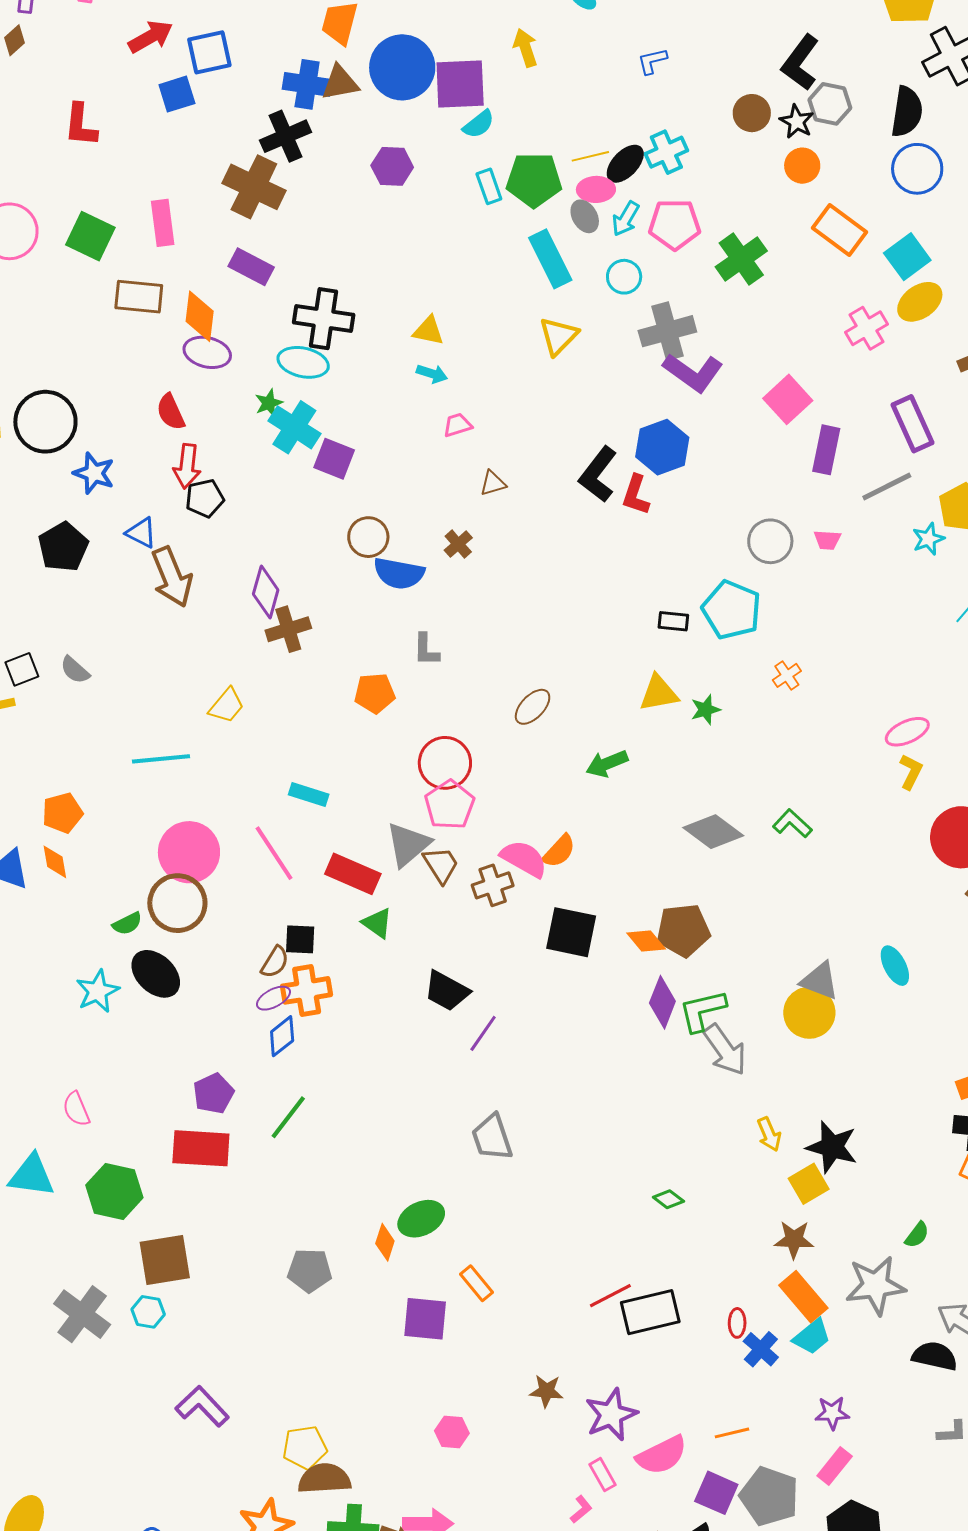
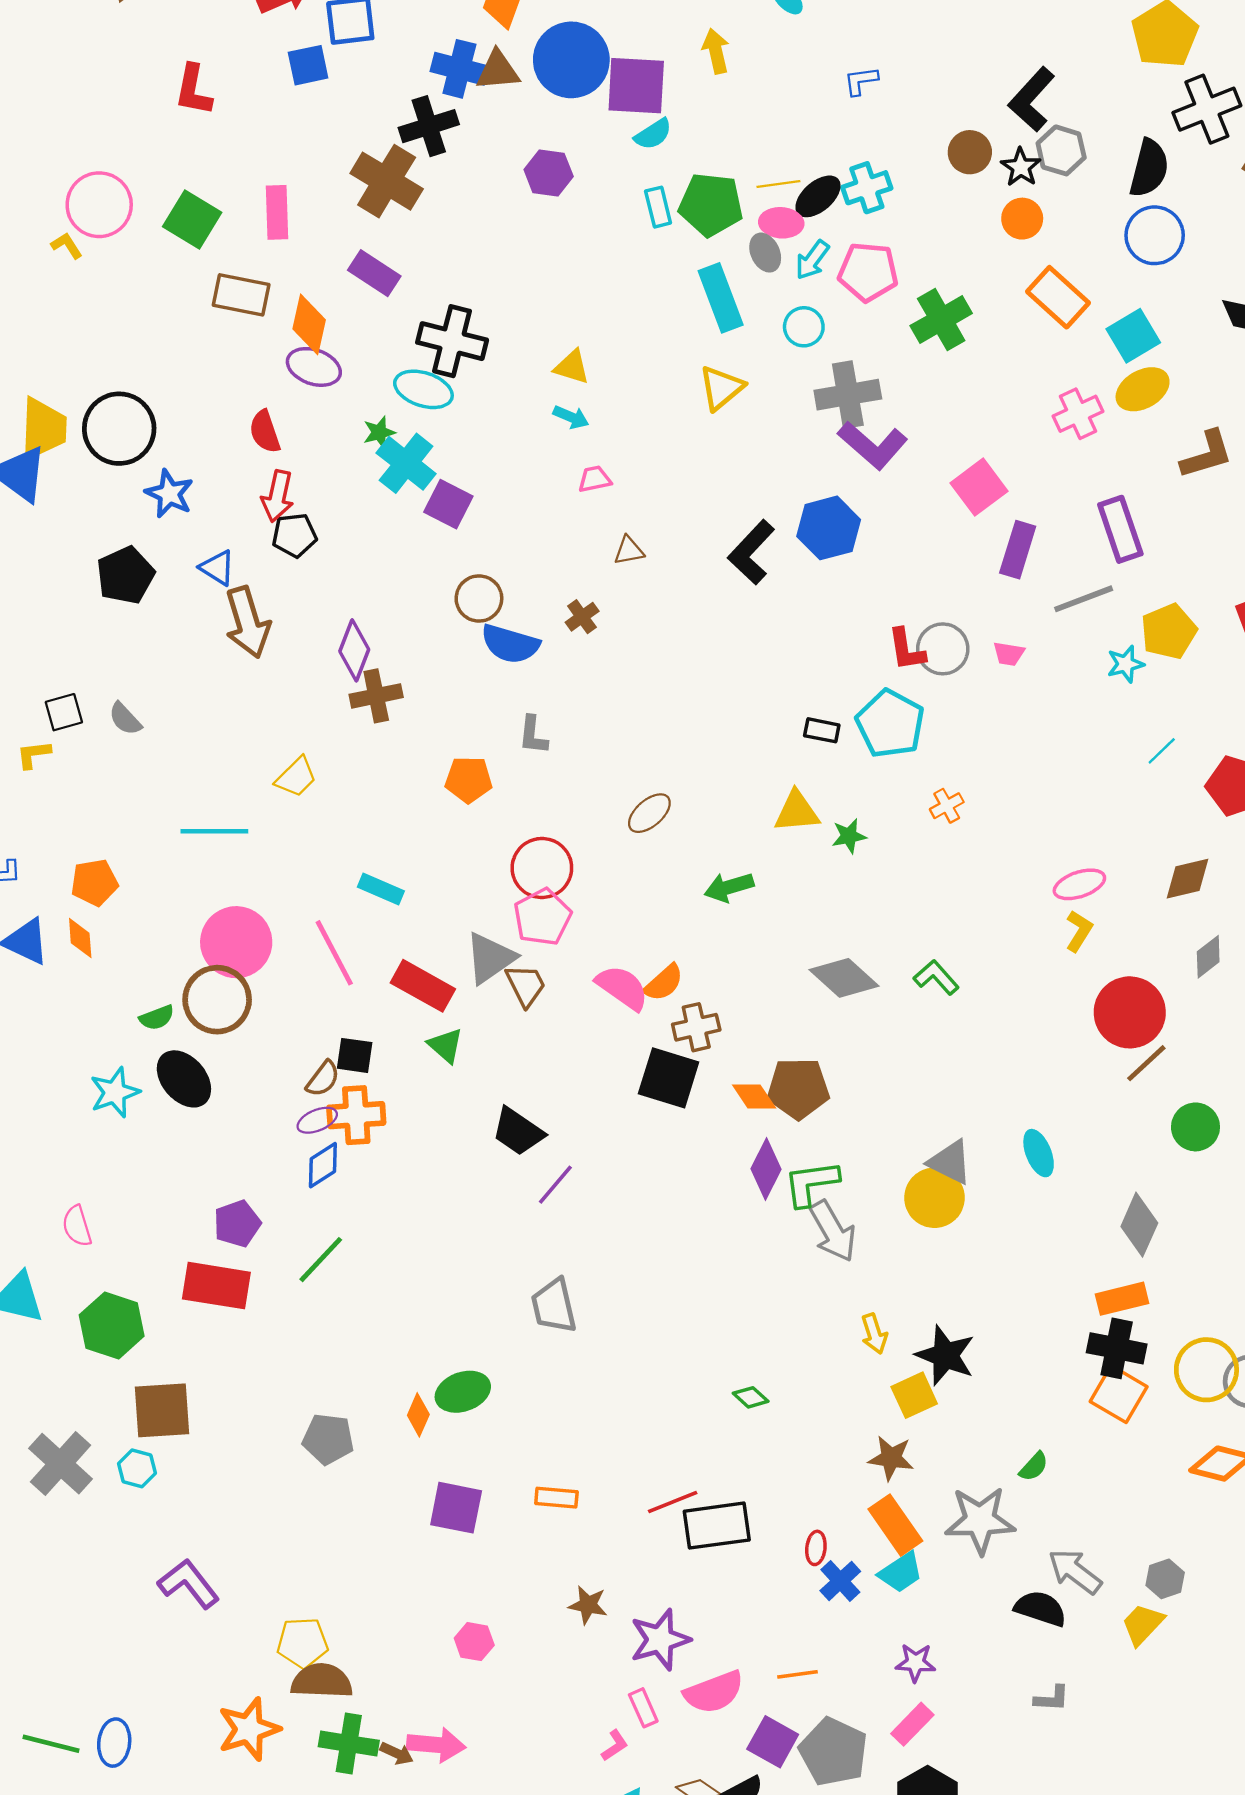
red L-shape: (636, 495) -> (906, 650), moved, turned -33
brown cross: (493, 885) -> (696, 1027), moved
orange rectangle: (476, 1283) -> (556, 1498), moved, turned -51

